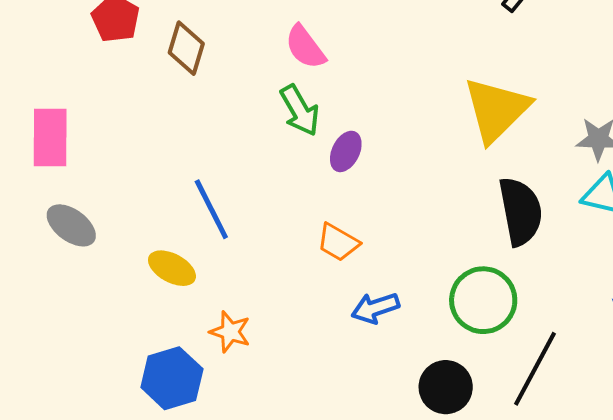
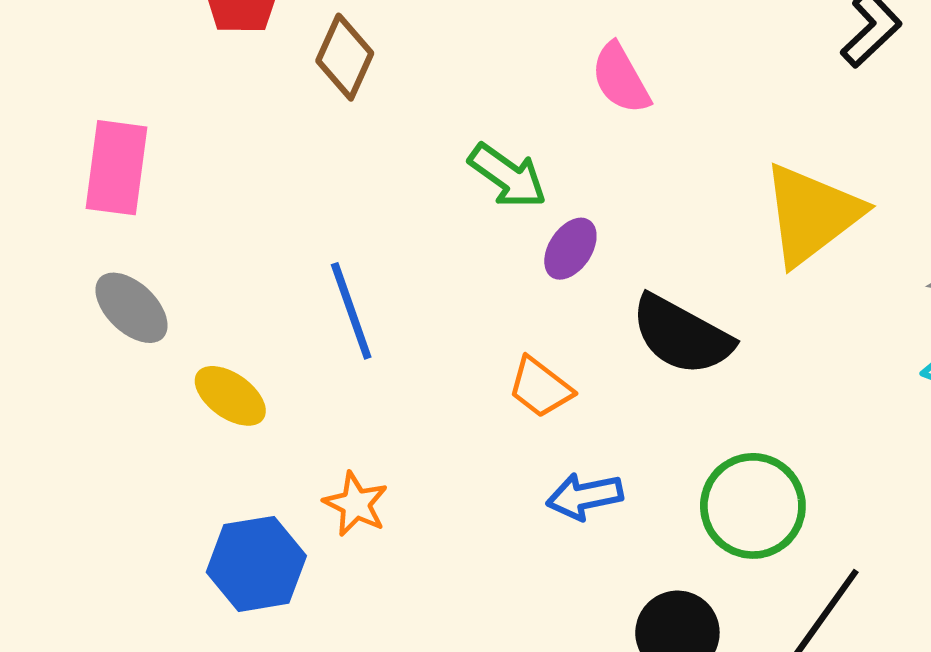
pink semicircle: (305, 47) -> (621, 78), moved
green arrow: (300, 110) -> (508, 176), turned -32
black semicircle: (520, 211) -> (682, 335), moved, turned 122
yellow ellipse: (172, 268) -> (230, 396), moved

